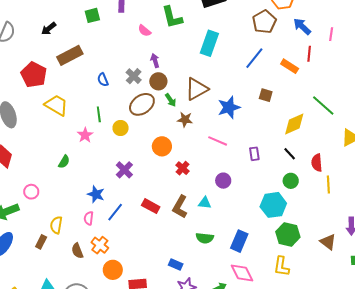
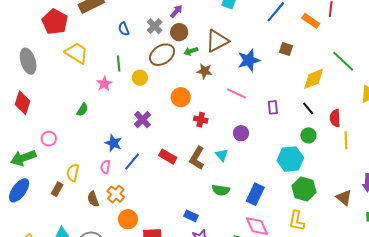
purple arrow: (155, 61) -> (176, 11), turned 56
green arrow: (171, 100) -> (191, 51), turned 104
red cross: (183, 168) -> (201, 120), turned -32
cyan triangle: (205, 203) -> (222, 155), turned 40

